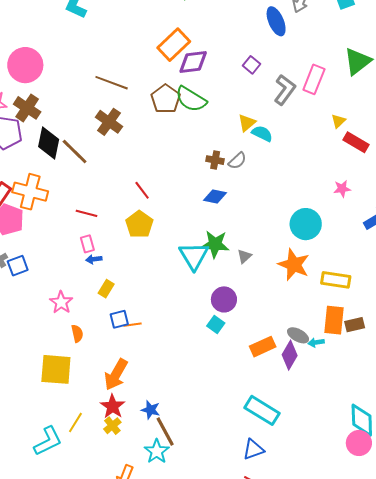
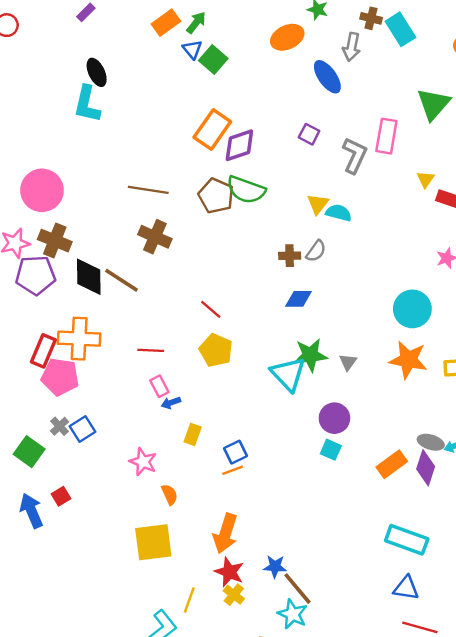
blue square: (119, 319) -> (236, 452), moved
blue triangle: (253, 449) -> (406, 588), turned 40

